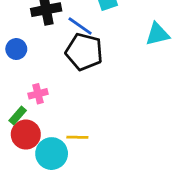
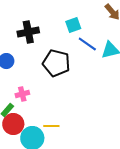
blue line: (80, 26) -> (87, 44), moved

